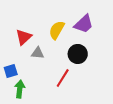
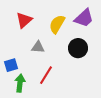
red triangle: (24, 37) -> (24, 20), moved
red line: (63, 78) -> (46, 75), moved

